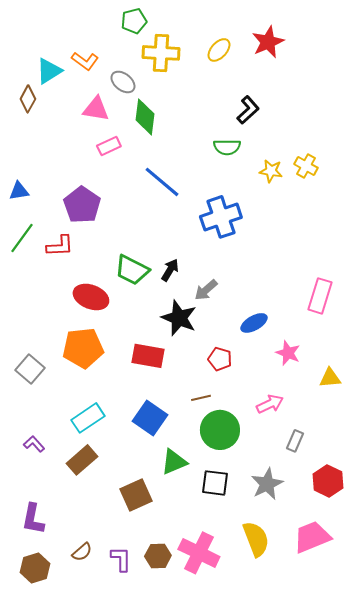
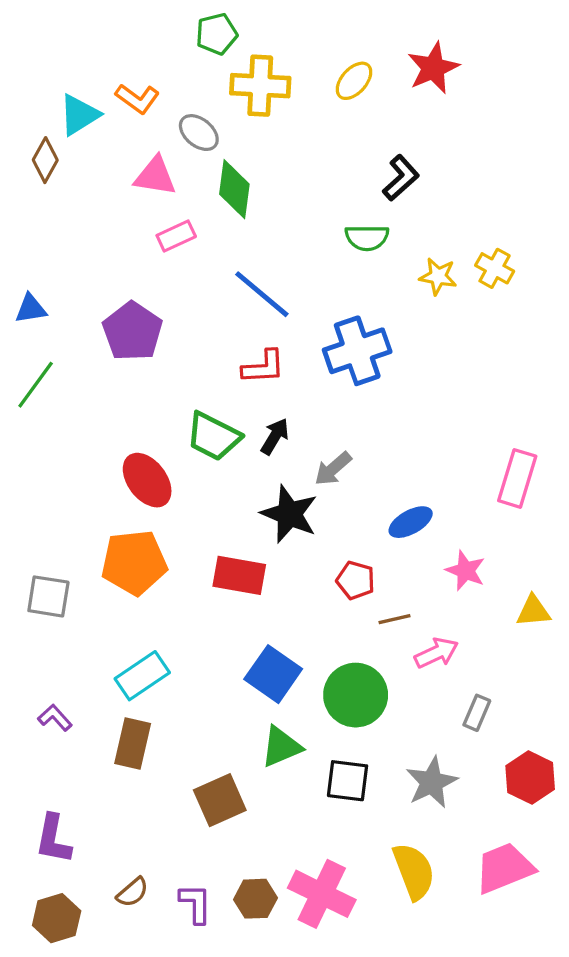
red L-shape: (60, 246) -> (263, 367), moved
red ellipse: (91, 297) -> (147, 480), turned 32
gray square: (30, 369) -> (48, 596), turned -32
brown line: (201, 398) -> (394, 619), moved
blue square: (150, 418) -> (273, 674), moved
brown rectangle: (82, 460) -> (133, 744), turned -36

